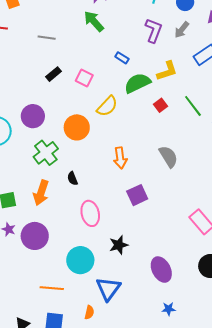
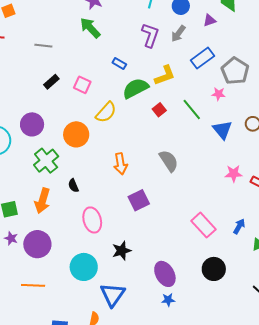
orange line: (52, 288) -> (33, 285), moved
blue star: (169, 309) -> (168, 300), moved

